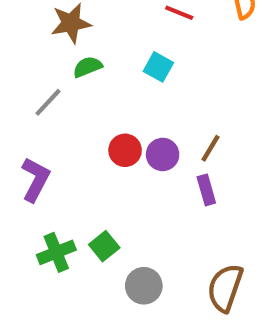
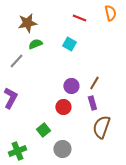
red circle: (125, 150) -> (63, 107), moved
green cross: (56, 252) -> (17, 151), moved
brown semicircle: (225, 288) -> (101, 127), moved

